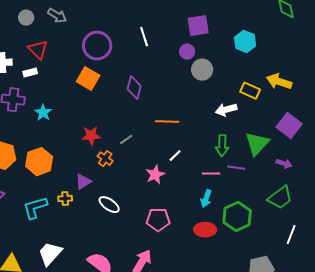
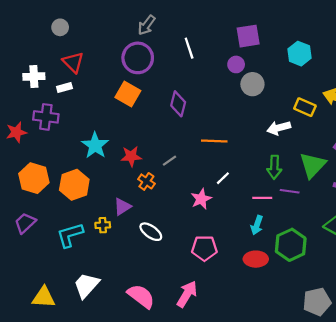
gray arrow: (57, 16) -> (146, 25), moved, turned 96
cyan star: (43, 113) -> (95, 145), moved, size x1.4

